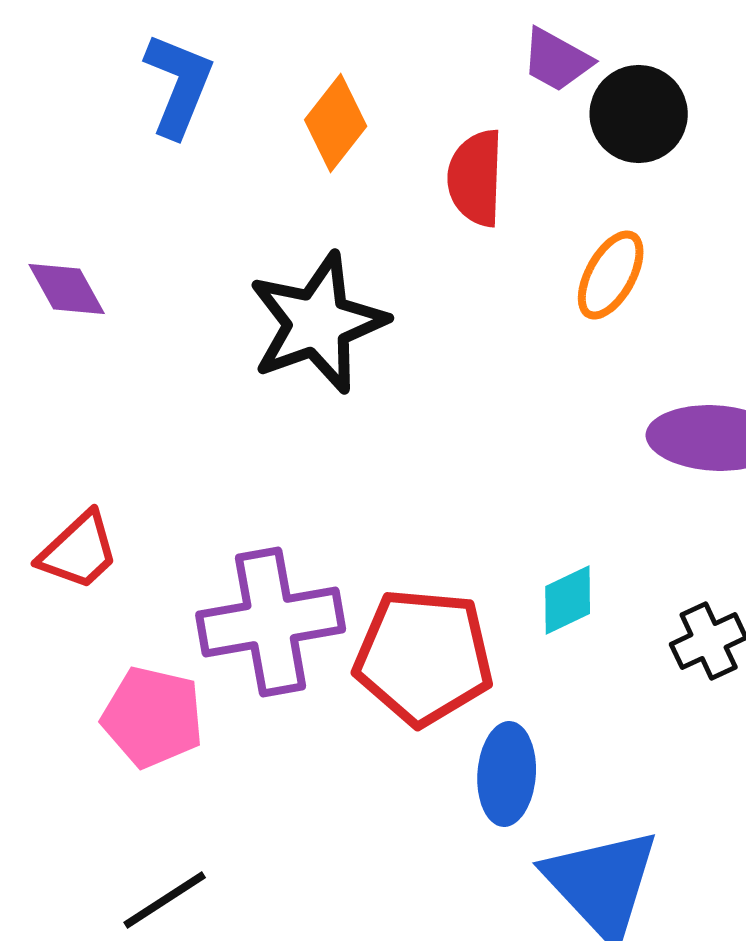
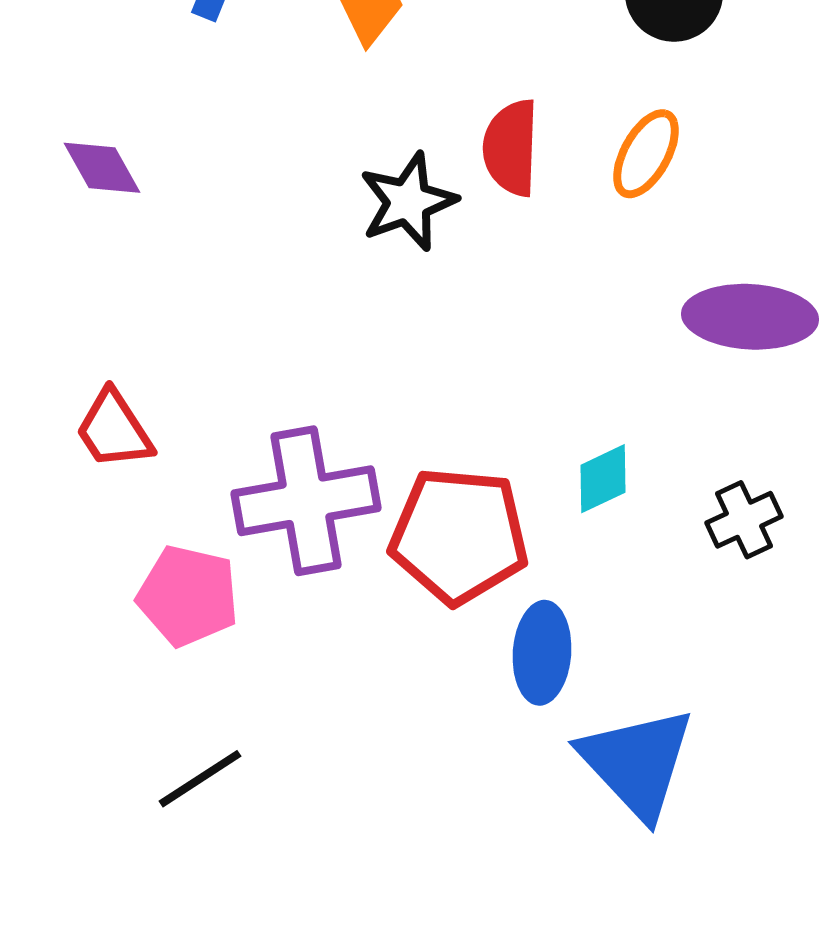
red semicircle: (476, 178) -> (511, 148), moved
black star: (318, 323) -> (408, 202), moved, size x0.7
red trapezoid: (79, 551) -> (114, 430), turned 100

